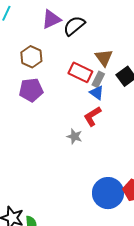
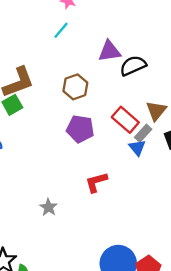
purple pentagon: (31, 90) -> (80, 129), moved
red L-shape: (92, 116) -> (96, 182), moved
gray star: (74, 136) -> (49, 207), moved

